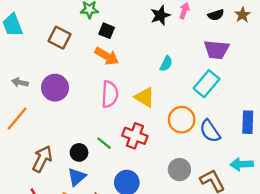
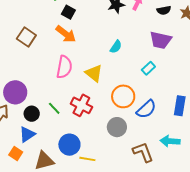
brown square: (60, 38) -> (26, 37), moved
cyan rectangle: (206, 84) -> (148, 68), size x0.6
purple circle: (55, 88) -> (15, 92), moved
blue semicircle: (210, 131) -> (146, 109), turned -105
gray circle: (179, 170) -> (117, 127), moved

